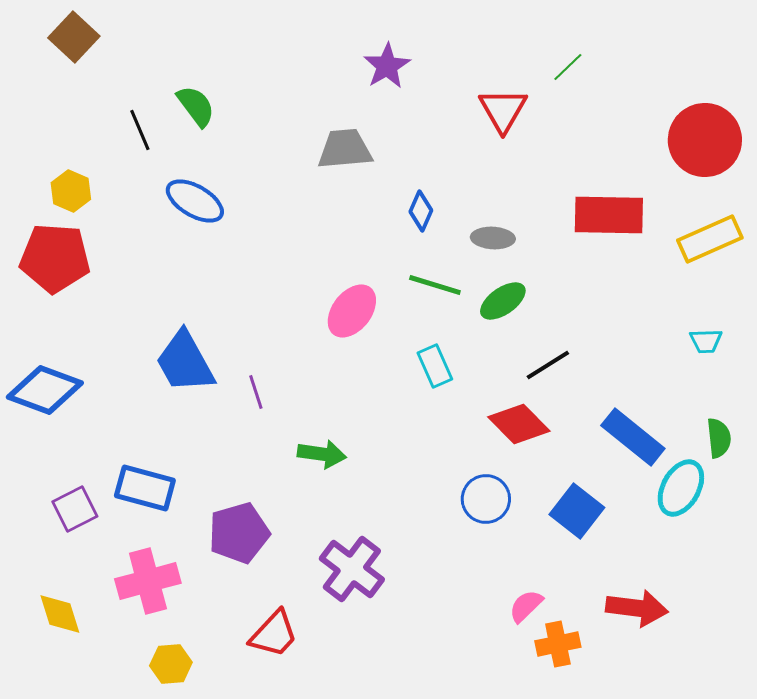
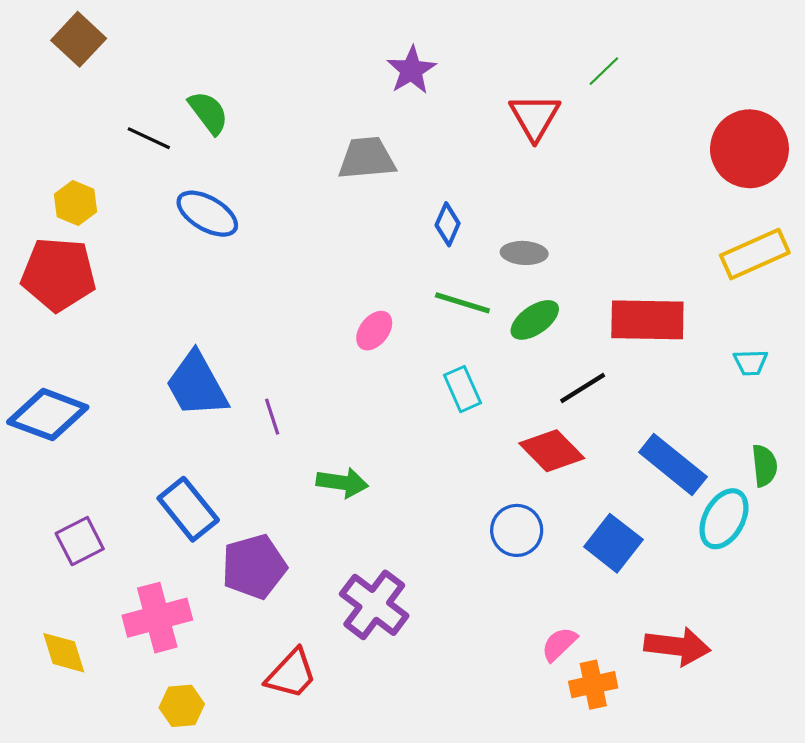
black line: (140, 130) -> (149, 138), turned -42
red rectangle: (609, 215) -> (647, 320), moved
pink ellipse: (352, 311) -> (374, 331), size x0.7
blue rectangle: (145, 488) -> (188, 509), moved, turned 36

